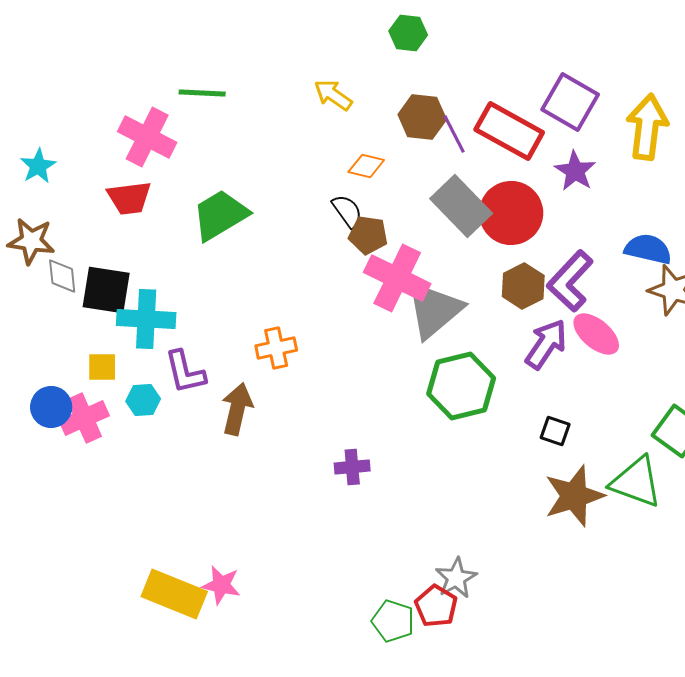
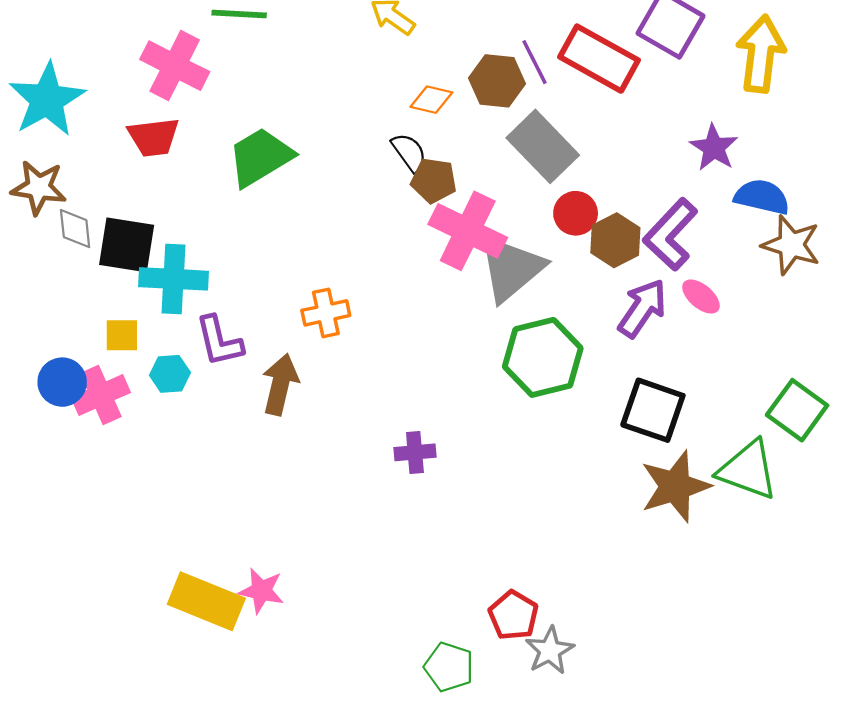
brown hexagon: (422, 117) -> (497, 81), moved
cyan star: (38, 166) -> (47, 100), size x1.8
purple star: (575, 171) -> (714, 148), moved
red circle: (511, 213) -> (576, 213), moved, size x0.6
pink ellipse: (596, 334) -> (701, 297), size x0.7
black square: (555, 431) -> (653, 410), size x1.8
gray star: (456, 578) -> (550, 651), moved
green pentagon: (393, 621) -> (449, 667), moved

